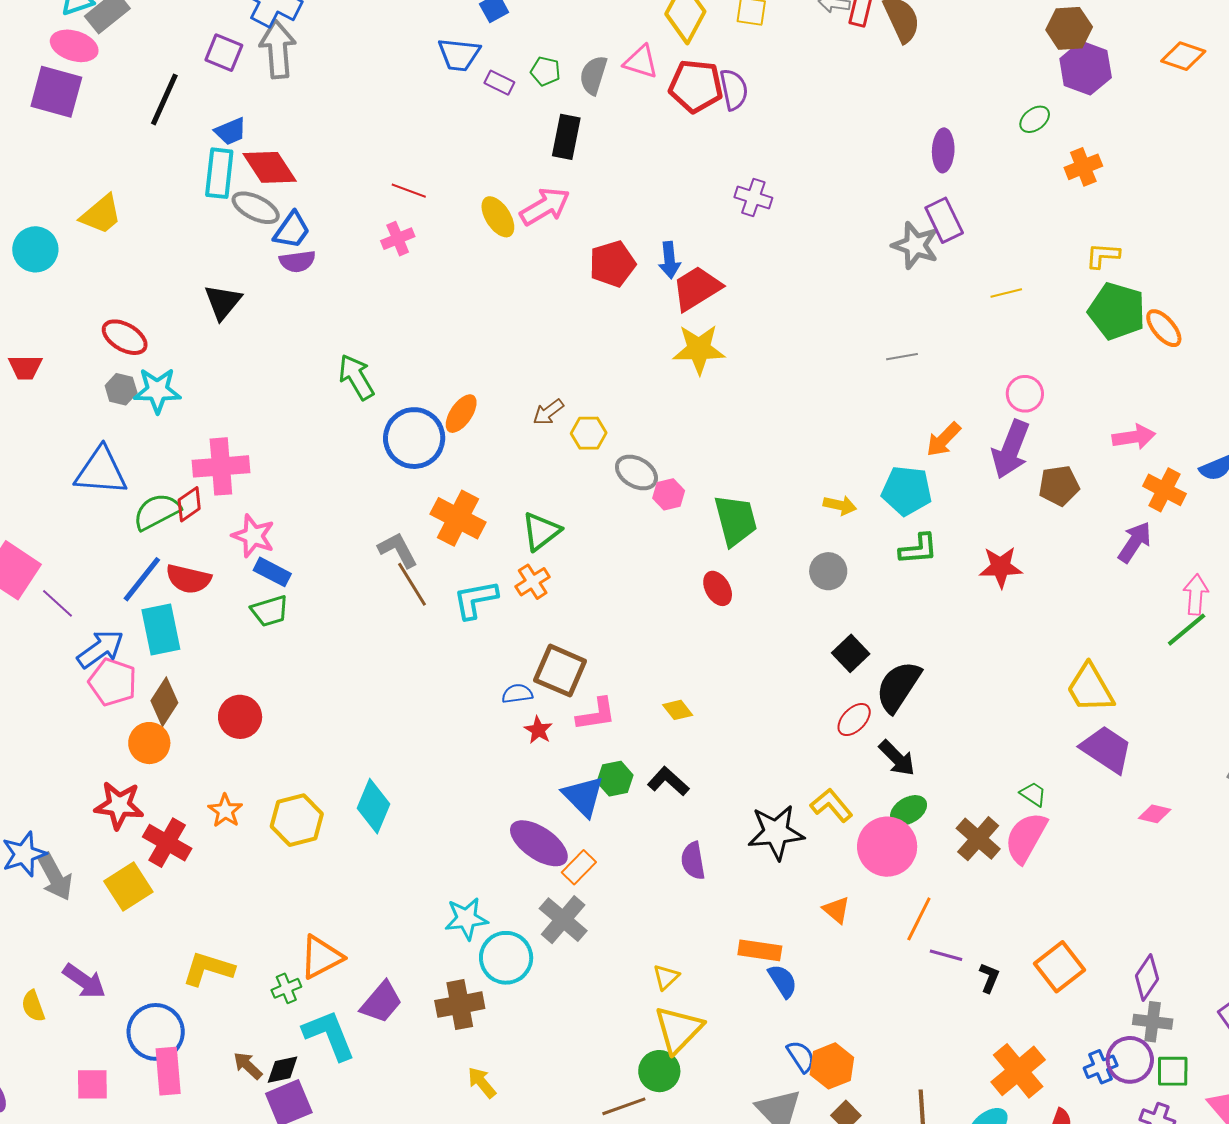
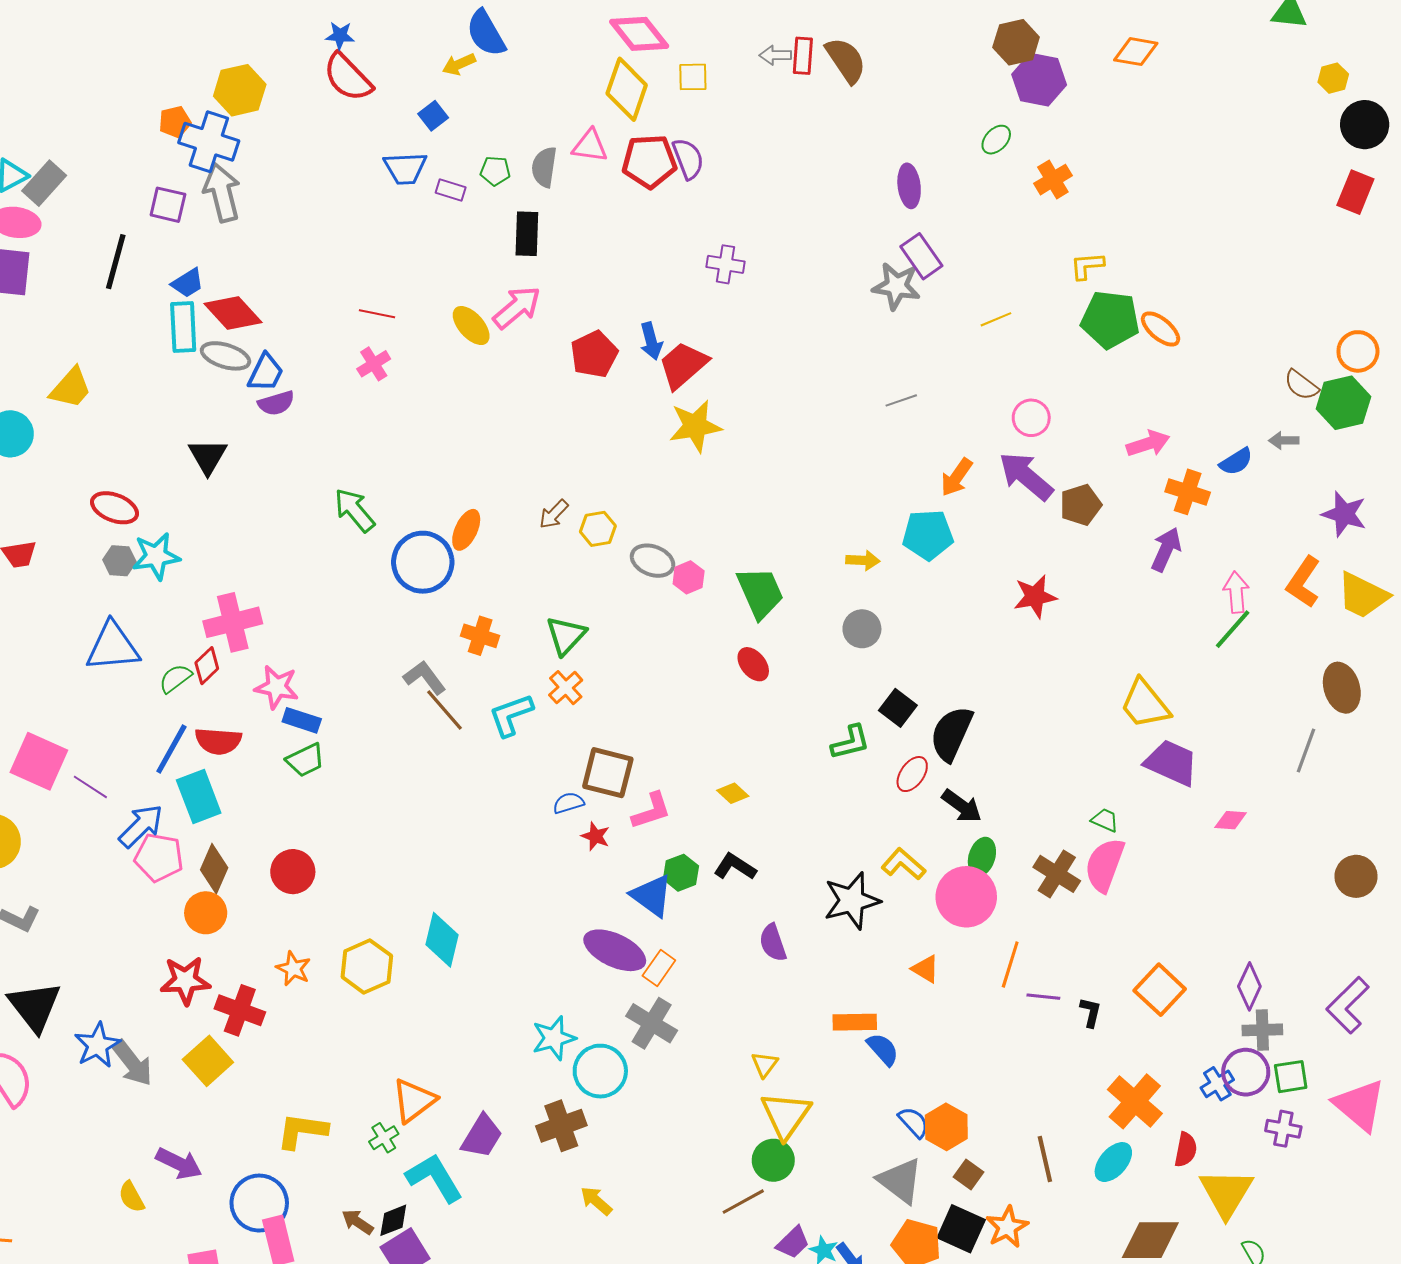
purple arrow: (1011, 449) -> (1026, 476), turned 118
green semicircle: (157, 512) -> (175, 678), size x0.7
orange cross: (458, 518) -> (480, 636), size x0.7
green L-shape: (918, 549) -> (850, 742), moved
green ellipse: (909, 810) -> (982, 857), turned -33

